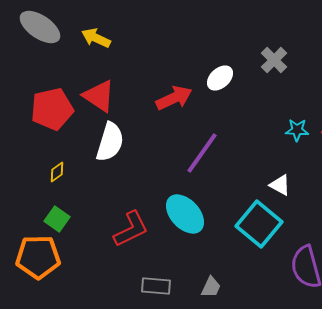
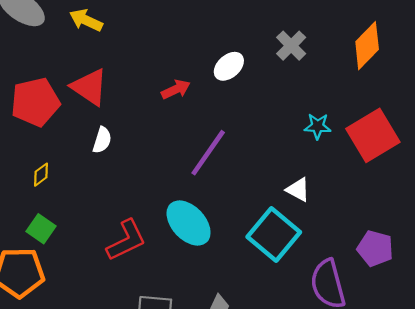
red arrow: (174, 98) -> (176, 89), size x0.7
white semicircle: (110, 142) -> (102, 140), size x0.6

